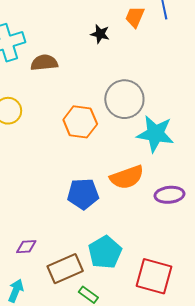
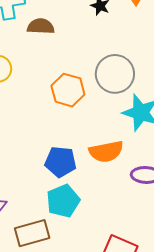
cyan pentagon: (105, 252) -> (63, 201), moved

